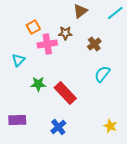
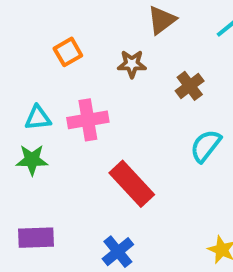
pink cross: (47, 44) -> (88, 120), moved
cyan triangle: (18, 60) -> (38, 118), turned 40
green star: (38, 84) -> (32, 160), moved

